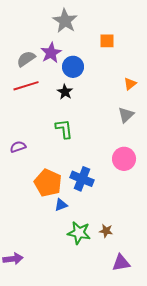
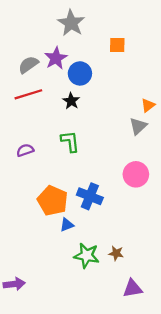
orange triangle: (130, 84) -> (148, 105), moved
purple semicircle: (18, 147) -> (25, 150), moved

